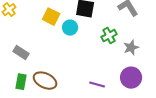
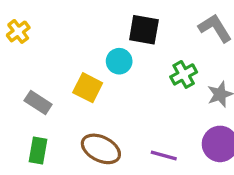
yellow square: (51, 17) -> (88, 88), moved
brown ellipse: (45, 81) -> (101, 149), moved

